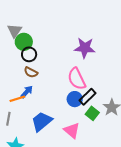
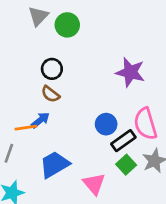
gray triangle: (15, 31) -> (38, 16), moved
green circle: (24, 42) -> (67, 25), moved
pink semicircle: (77, 79) -> (145, 124), moved
blue circle: (75, 99) -> (106, 124), moved

